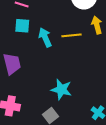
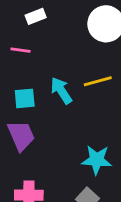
cyan square: (22, 26) -> (25, 98), moved

